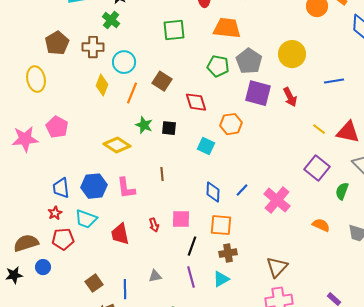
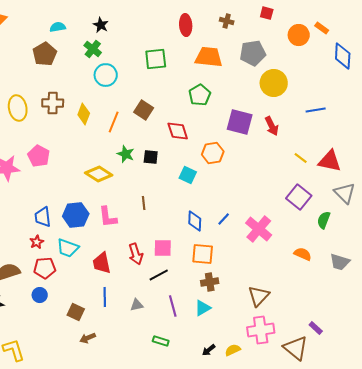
brown pentagon: (57, 43) -> (45, 54), moved
brown cross: (93, 47) -> (53, 103), moved
gray pentagon: (249, 61) -> (253, 53), moved, turned 30
cyan circle: (124, 62) -> (106, 75), moved
green pentagon: (218, 66) -> (200, 95), turned 30
red arrow: (154, 225) -> (136, 254), size x1.5
black line: (192, 246) -> (159, 275), moved, turned 42
blue circle: (43, 267) -> (40, 295), moved
brown square: (94, 283) -> (76, 312), turned -30
blue line: (125, 289) -> (105, 297), moved

